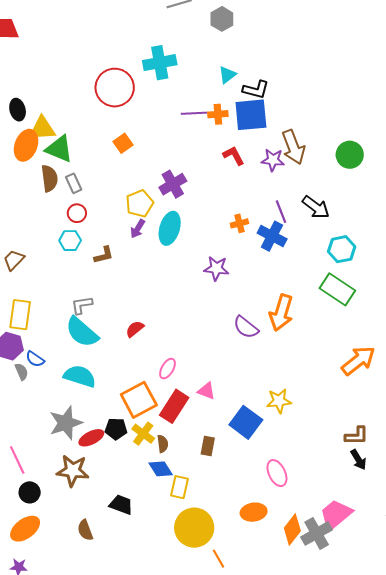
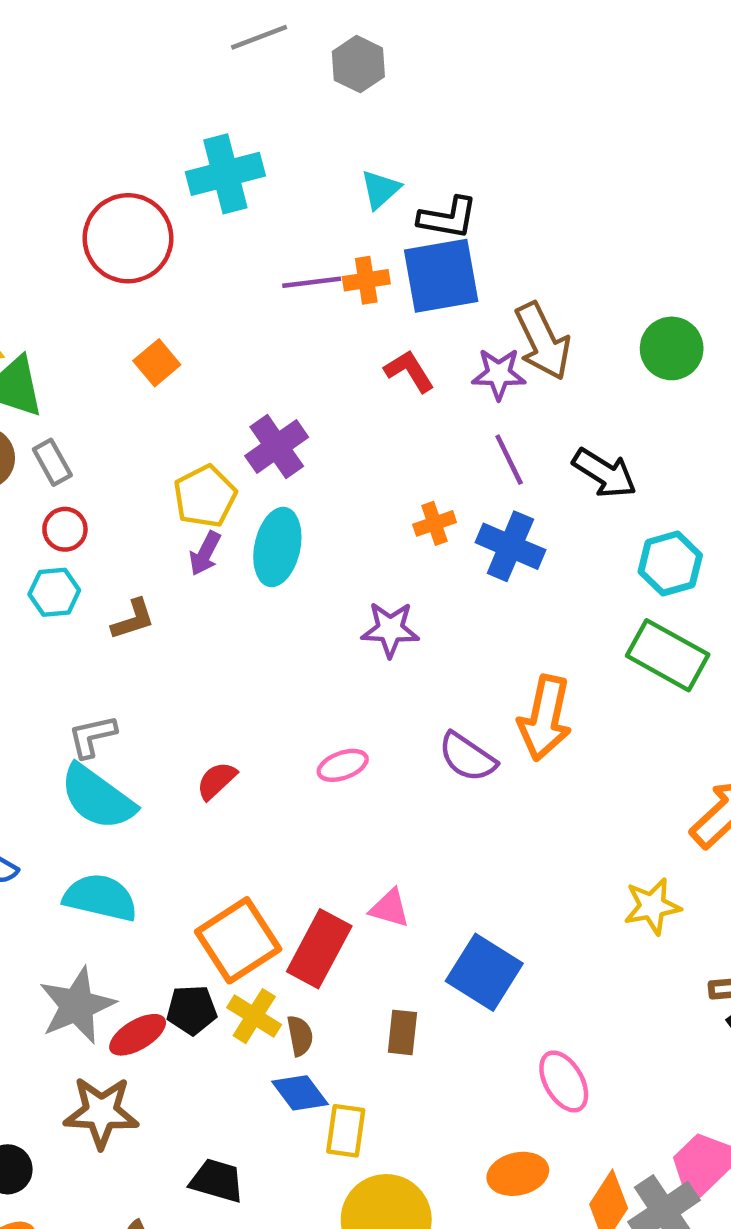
purple line: (281, 212) -> (509, 460), moved
pink ellipse: (168, 369) -> (343, 765), moved, turned 45
yellow star: (279, 401) -> (652, 906), moved

